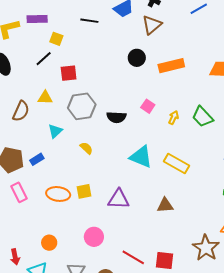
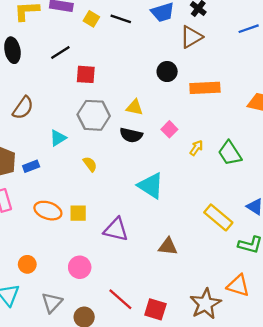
yellow square: (56, 39) -> (91, 19), moved
yellow triangle: (45, 98) -> (134, 107), moved
yellow rectangle: (176, 164) -> (218, 217), moved

